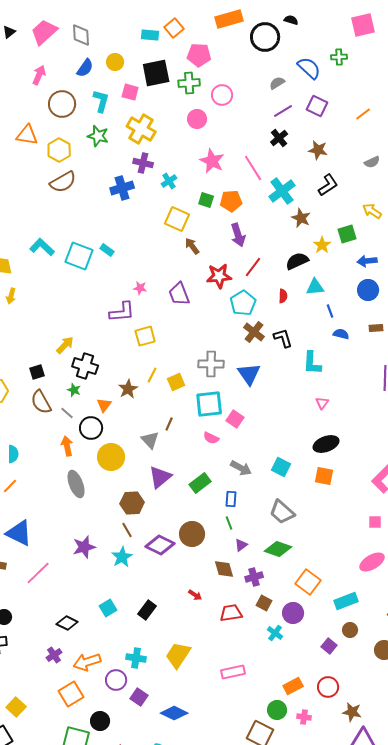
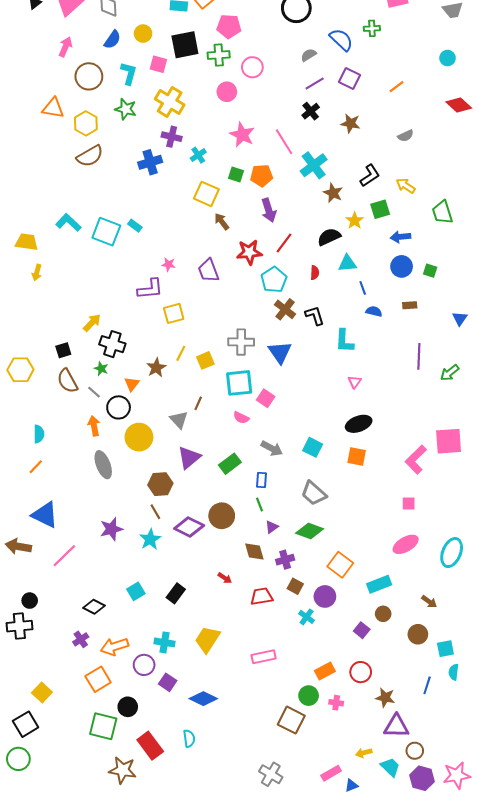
black L-shape: (328, 185) -> (370, 176), moved

